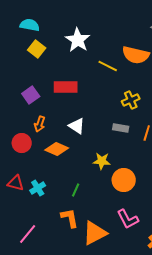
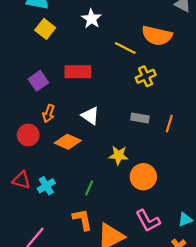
white star: (78, 40) -> (91, 19), size x0.7
yellow cross: (131, 100) -> (146, 76), moved

